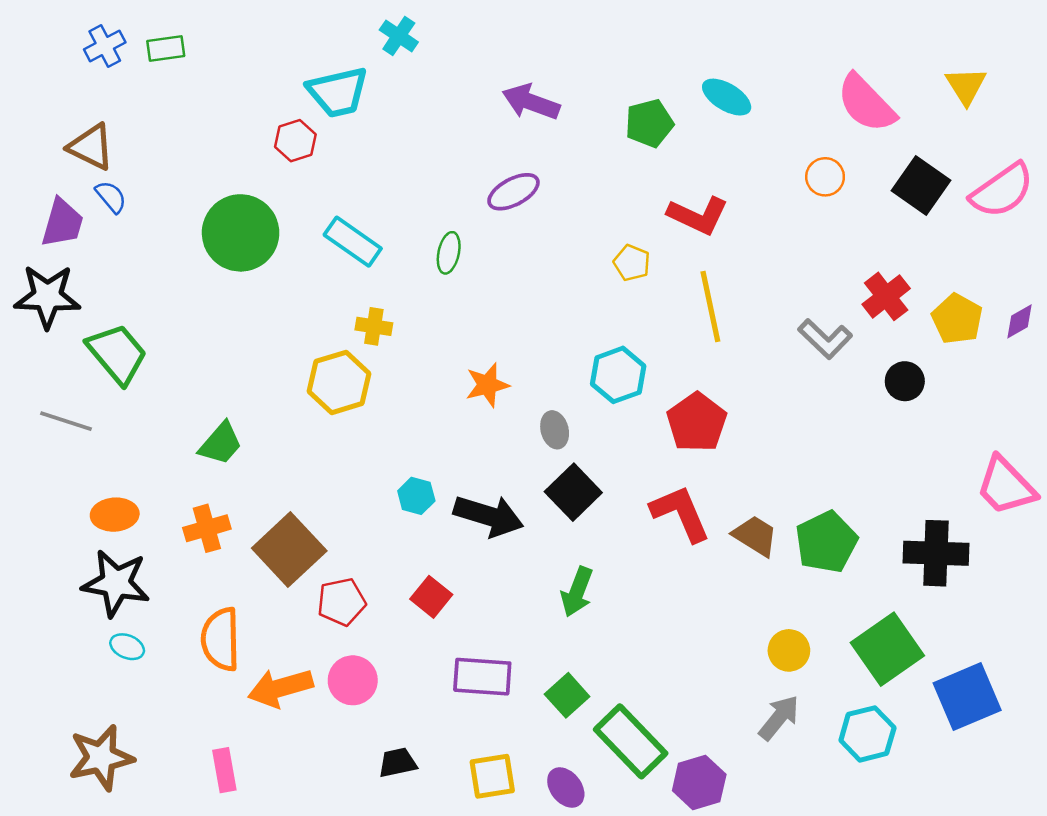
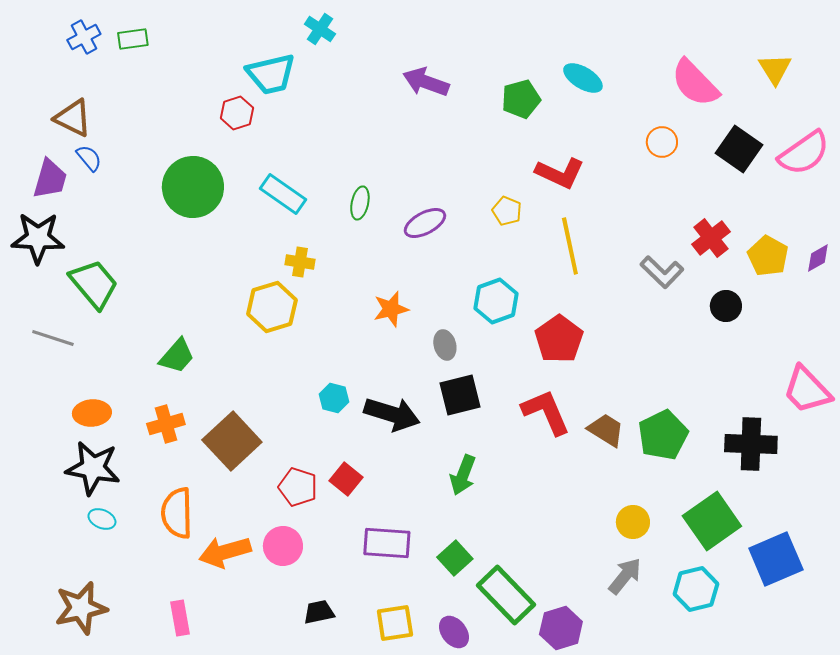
purple ellipse: (513, 192) -> (425, 223), moved
black square: (573, 492) -> (460, 395), turned 30
red pentagon: (341, 602) -> (298, 487), moved, turned 30

